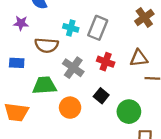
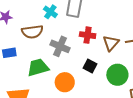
cyan cross: (71, 28) -> (50, 12), turned 32
brown triangle: (139, 58) -> (111, 43), moved, turned -30

